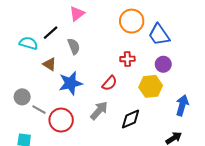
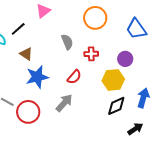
blue trapezoid: (159, 35) -> (136, 29), moved
gray semicircle: (74, 46) -> (67, 42), moved
brown triangle: (49, 64) -> (26, 54), moved
black diamond: (131, 119) -> (116, 106), moved

